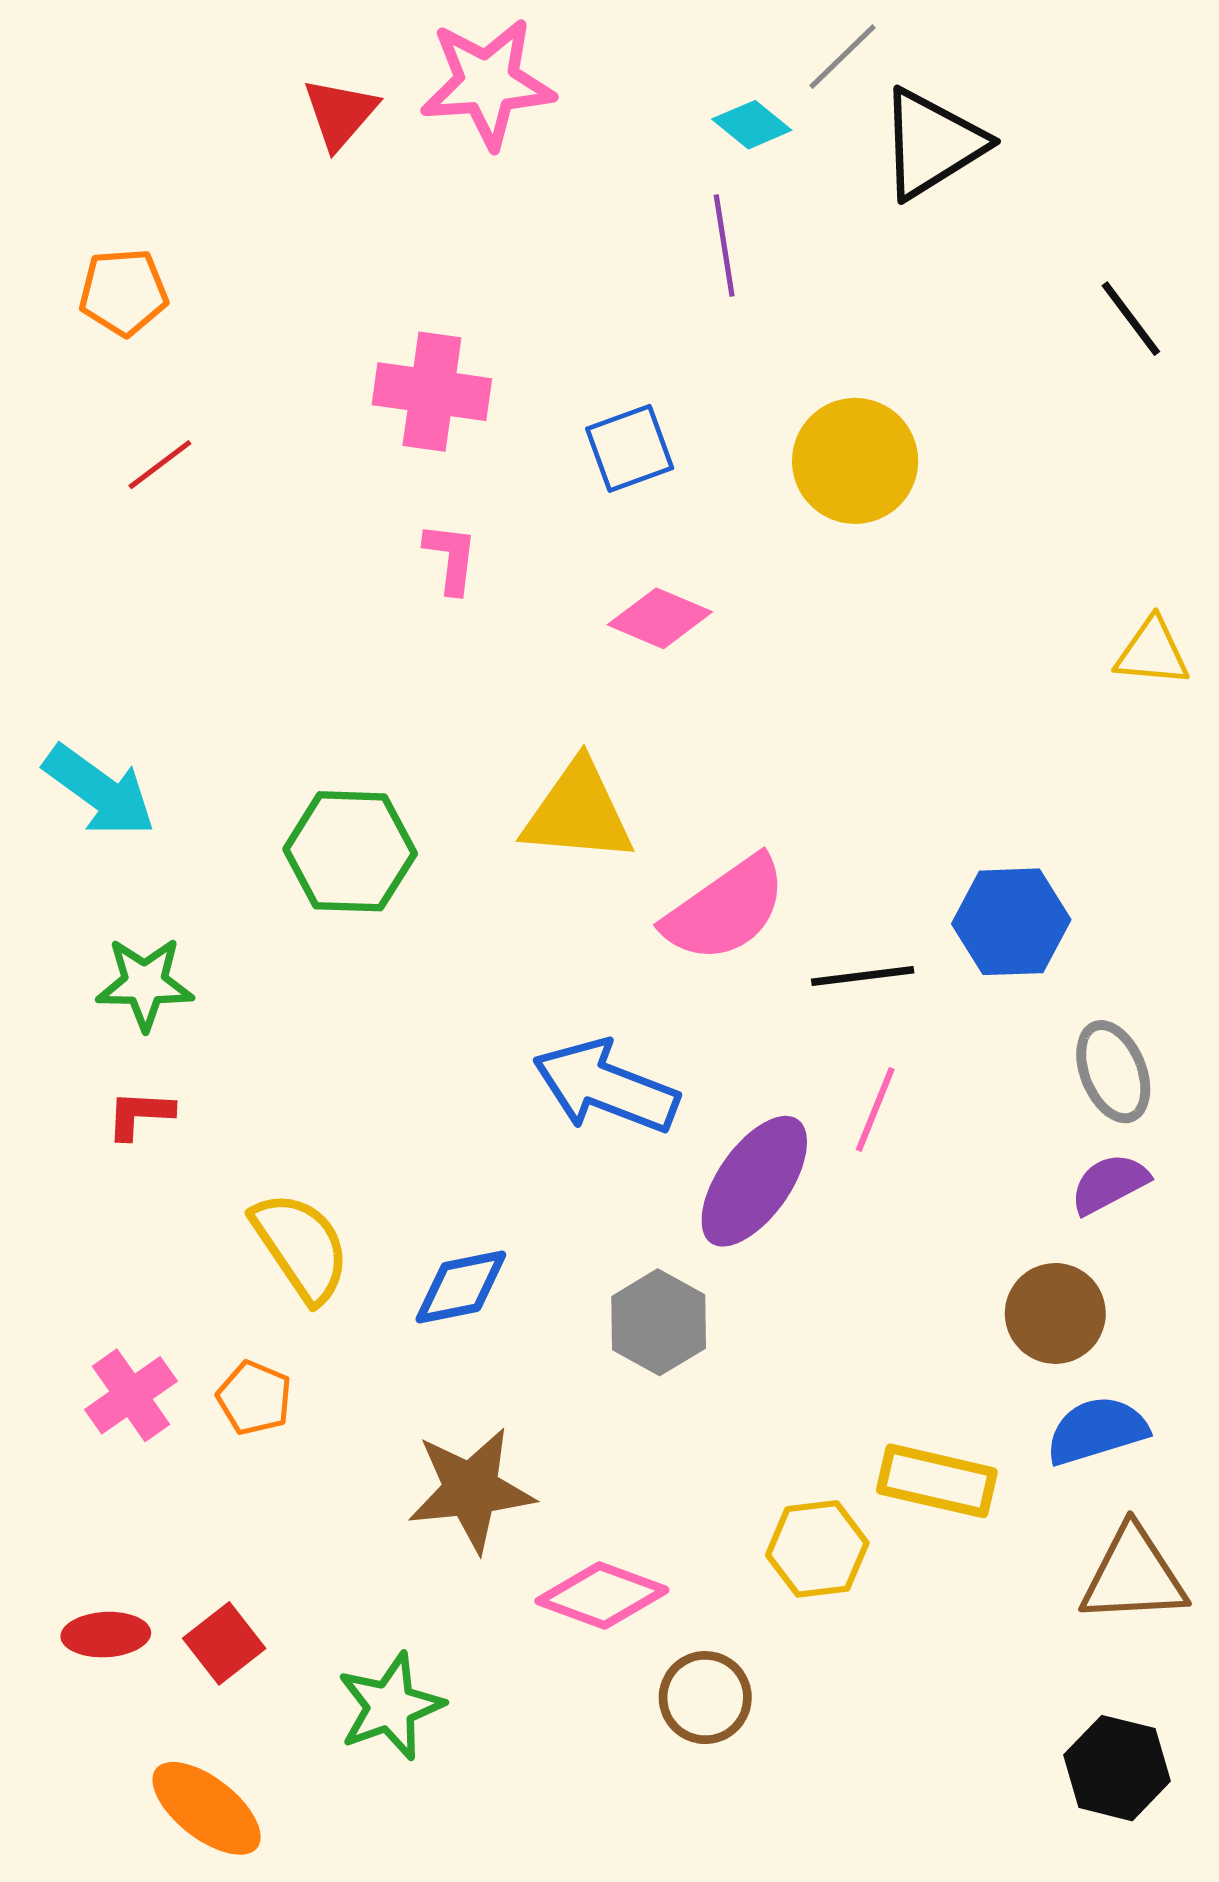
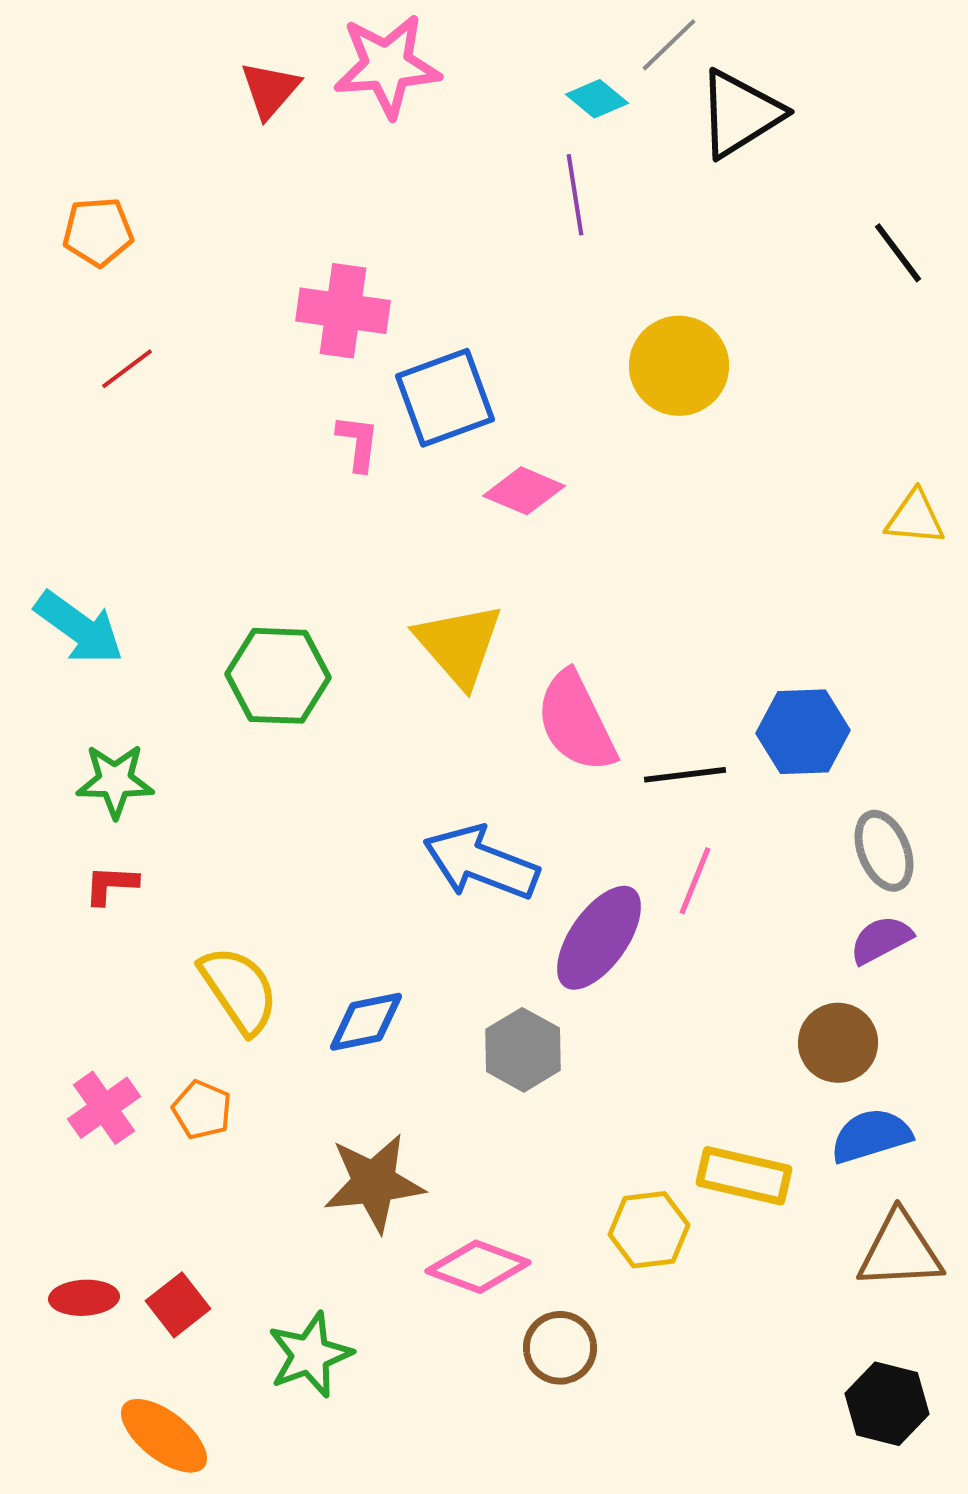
blue square: (630, 448) -> (445, 398), moved, size x1.4
yellow triangle: (578, 812) -> (459, 645), turned 44
pink semicircle: (725, 909) -> (576, 722), turned 99

